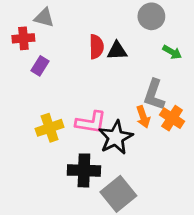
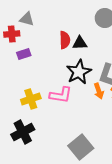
purple rectangle: (40, 66) -> (24, 54), turned 40
black star: (116, 137) -> (79, 72), moved
black cross: (84, 170) -> (23, 132), moved, turned -30

